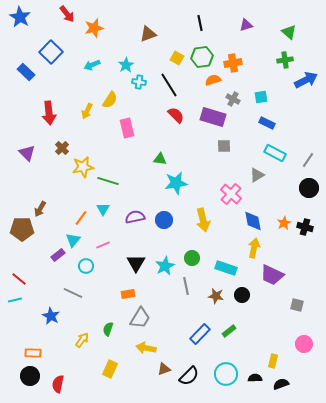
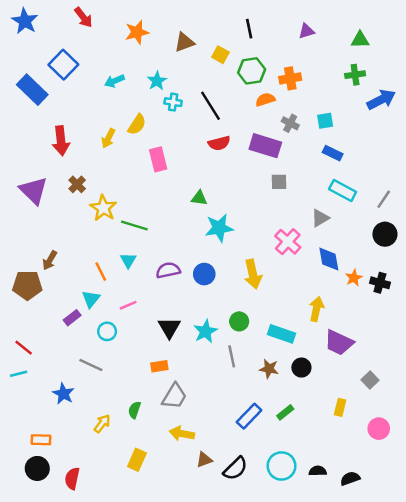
orange star: (94, 28) -> (137, 32), moved
green triangle: (289, 32) -> (360, 40), turned -42
yellow square: (177, 58) -> (220, 55), moved
blue rectangle: (26, 72) -> (32, 90), size x1.4
red semicircle: (176, 115) -> (219, 143), turned 120
purple triangle: (27, 153) -> (34, 191), size x1.4
yellow star: (83, 167) -> (103, 208), turned -30
orange line: (81, 218) -> (101, 272), turned -63
blue diamond: (253, 221) -> (329, 259), moved
gray square: (297, 305) -> (370, 380), turned 32
yellow rectangle: (273, 361) -> (340, 407), moved

